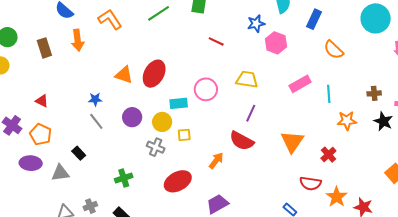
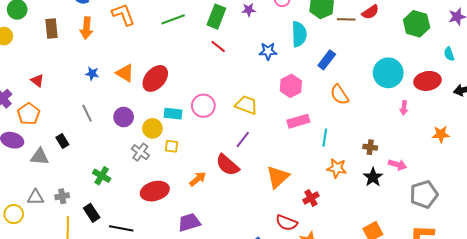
red line: (216, 41) -> (218, 46), moved
pink hexagon: (276, 43) -> (291, 86), moved
blue star: (95, 99) -> (92, 74), moved
green cross: (124, 178) -> (102, 176), turned 36

